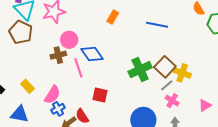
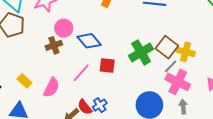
pink line: (78, 68) -> (81, 73), moved, turned 66
red square: (100, 95) -> (107, 66), moved
pink cross: (172, 101) -> (178, 82), size x1.6
blue cross: (58, 109) -> (100, 105), moved

